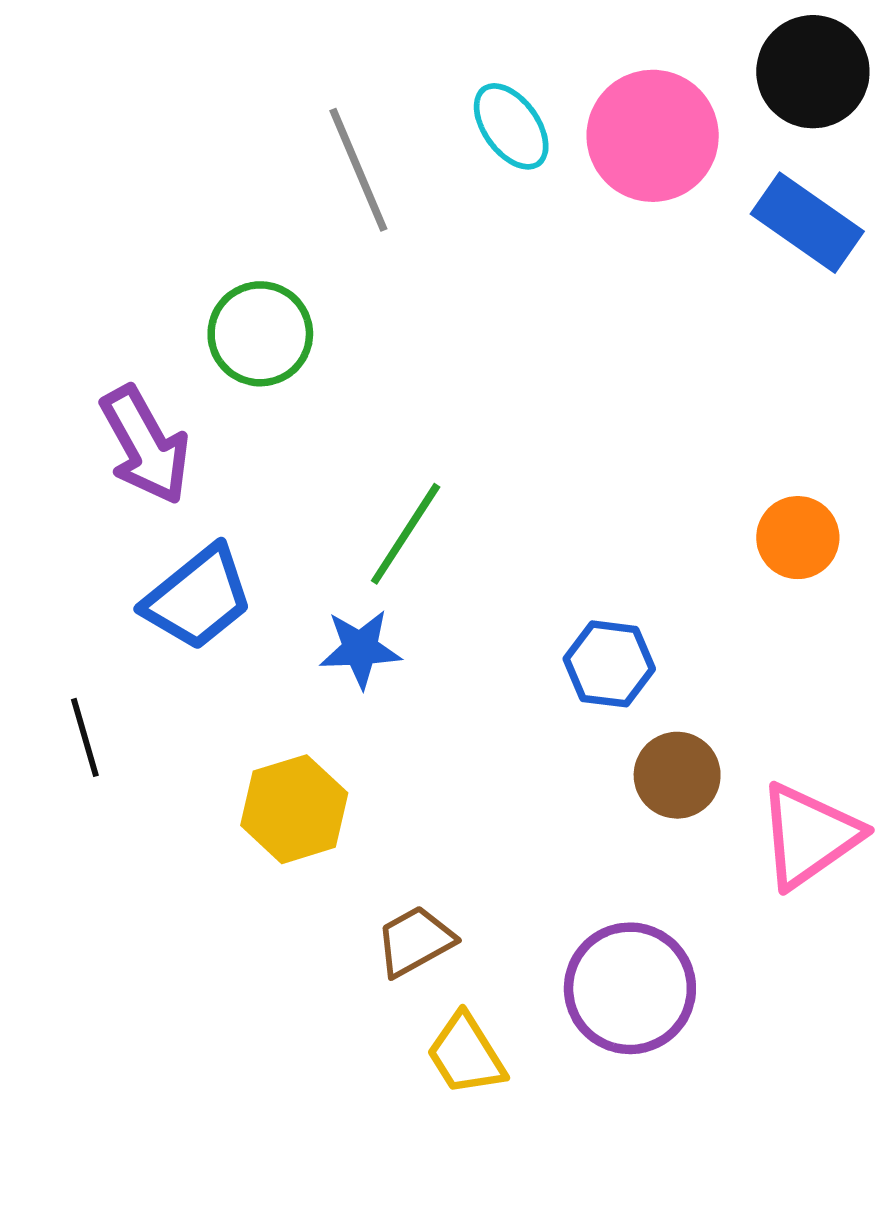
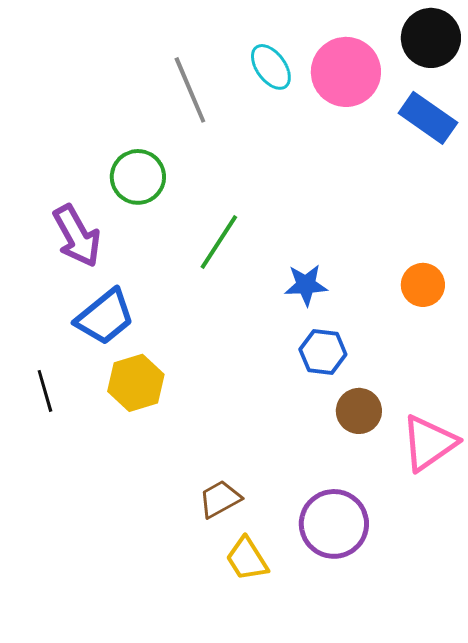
green line: (406, 534) -> (219, 242), moved
blue star: (360, 649) -> (306, 285), moved
yellow hexagon: (294, 809) -> (136, 383), moved

